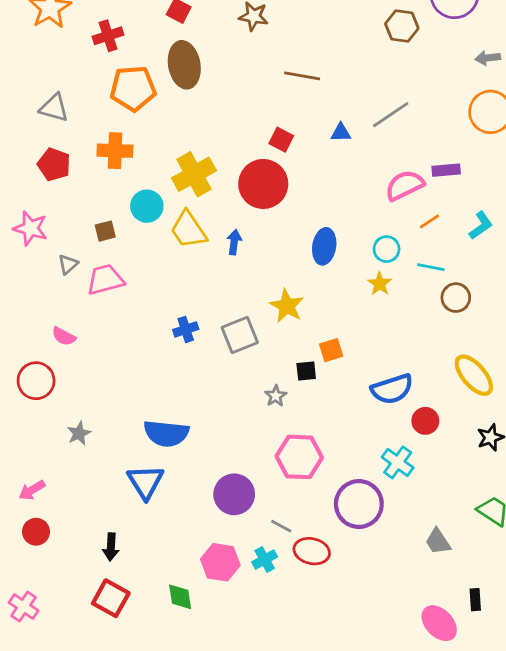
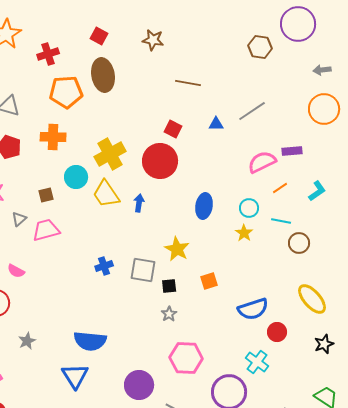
gray square: (240, 335) -> (143, 270), turned 32
black square: (306, 371) -> (169, 286), moved

